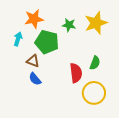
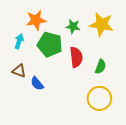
yellow star: (96, 23) -> (102, 24), turned 30
brown triangle: (33, 61) -> (19, 71), moved
red semicircle: (76, 73) -> (76, 57), moved

